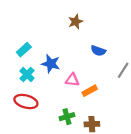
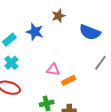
blue semicircle: (98, 51) -> (90, 32), moved, size x1.5
blue star: (51, 64) -> (35, 32), moved

